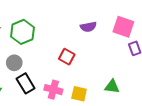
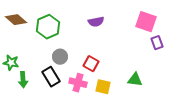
purple semicircle: (88, 27) -> (96, 22), moved
red square: (67, 57) -> (91, 64), moved
gray circle: (14, 63) -> (60, 57), moved

